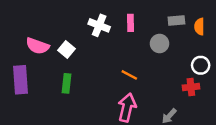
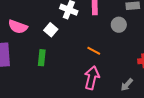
white square: (66, 50) -> (51, 30), moved

